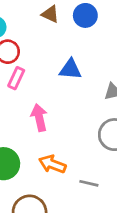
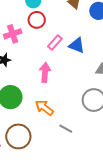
pink rectangle: (16, 78) -> (55, 42), moved

